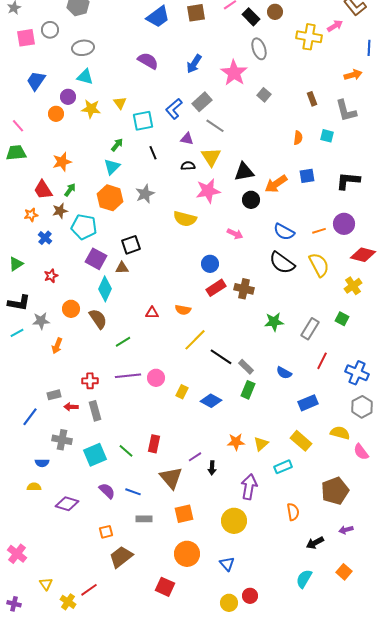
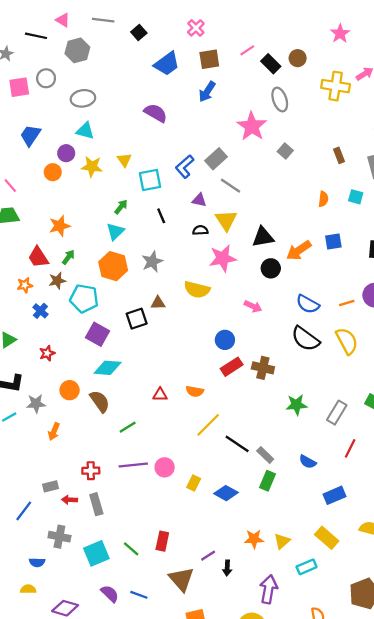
blue arrow: (194, 64) -> (207, 92), moved
brown triangle: (122, 268) -> (158, 303), moved
cyan diamond: (105, 289) -> (108, 368), turned 70

